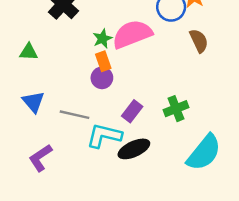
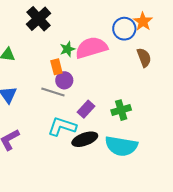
orange rectangle: (103, 61) -> (56, 67), moved
gray line: (75, 115) -> (53, 92), moved
cyan semicircle: (204, 153) -> (121, 146), moved, turned 56

